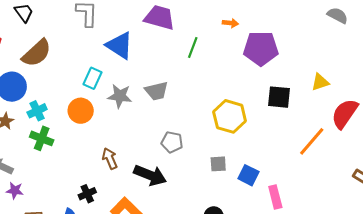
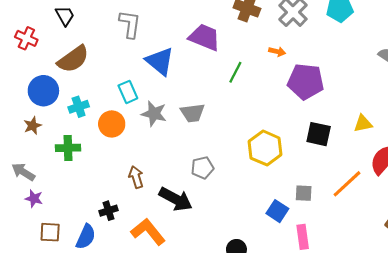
cyan rectangle: (92, 78) -> (128, 92), turned -55
cyan cross: (37, 111) -> (79, 107), moved
green cross: (42, 138) -> (68, 148), turned -30
gray pentagon: (172, 142) -> (202, 168), turned -30
gray square: (218, 164) -> (304, 193), moved

